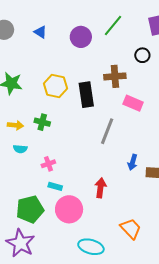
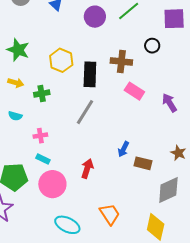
green cross: (42, 122) -> (42, 94), turned -35
yellow arrow: (15, 125) -> (16, 83), moved
gray line: (107, 131) -> (85, 112), moved

